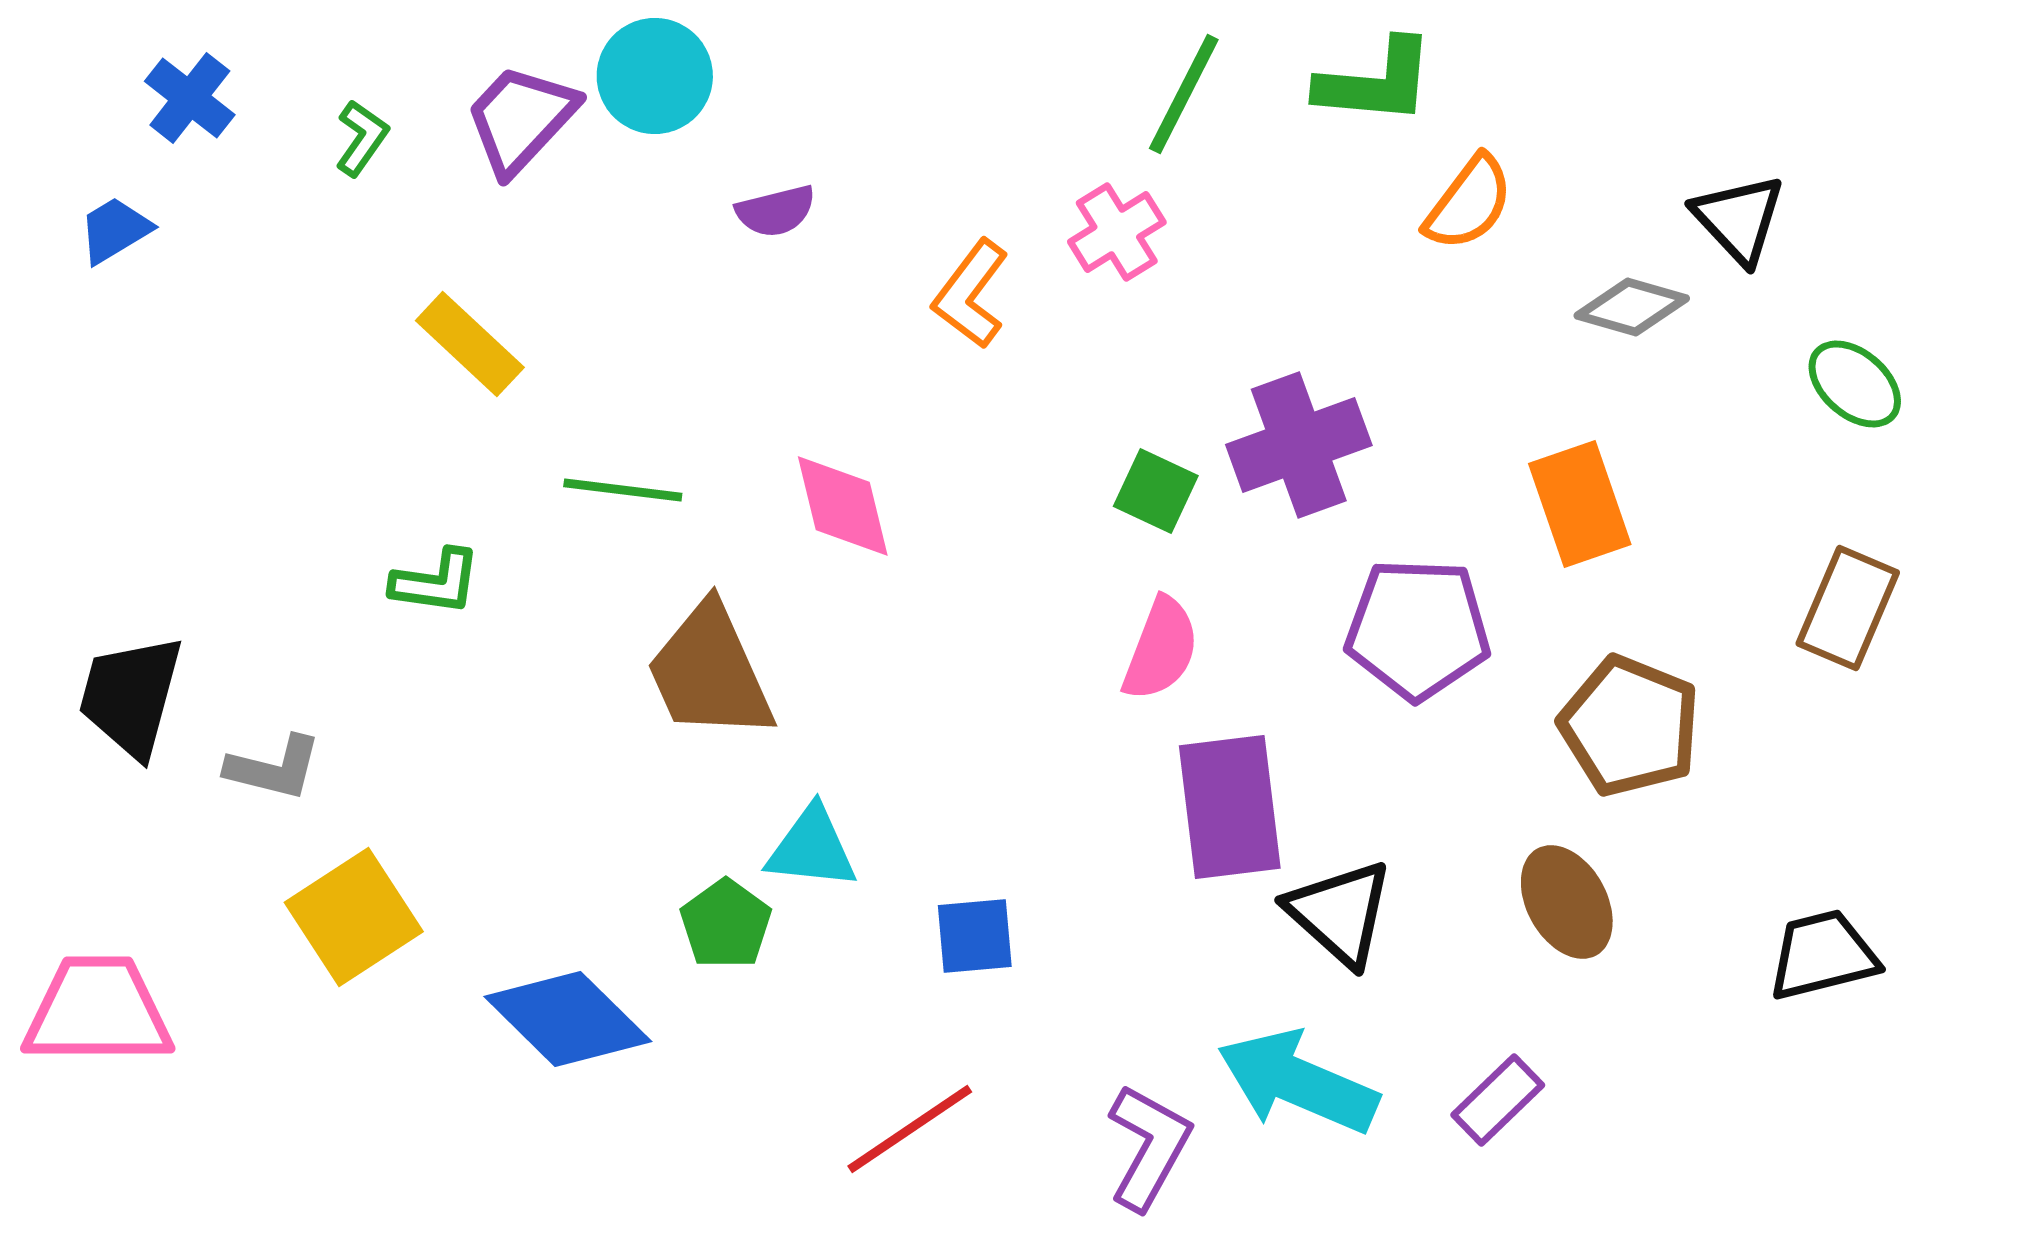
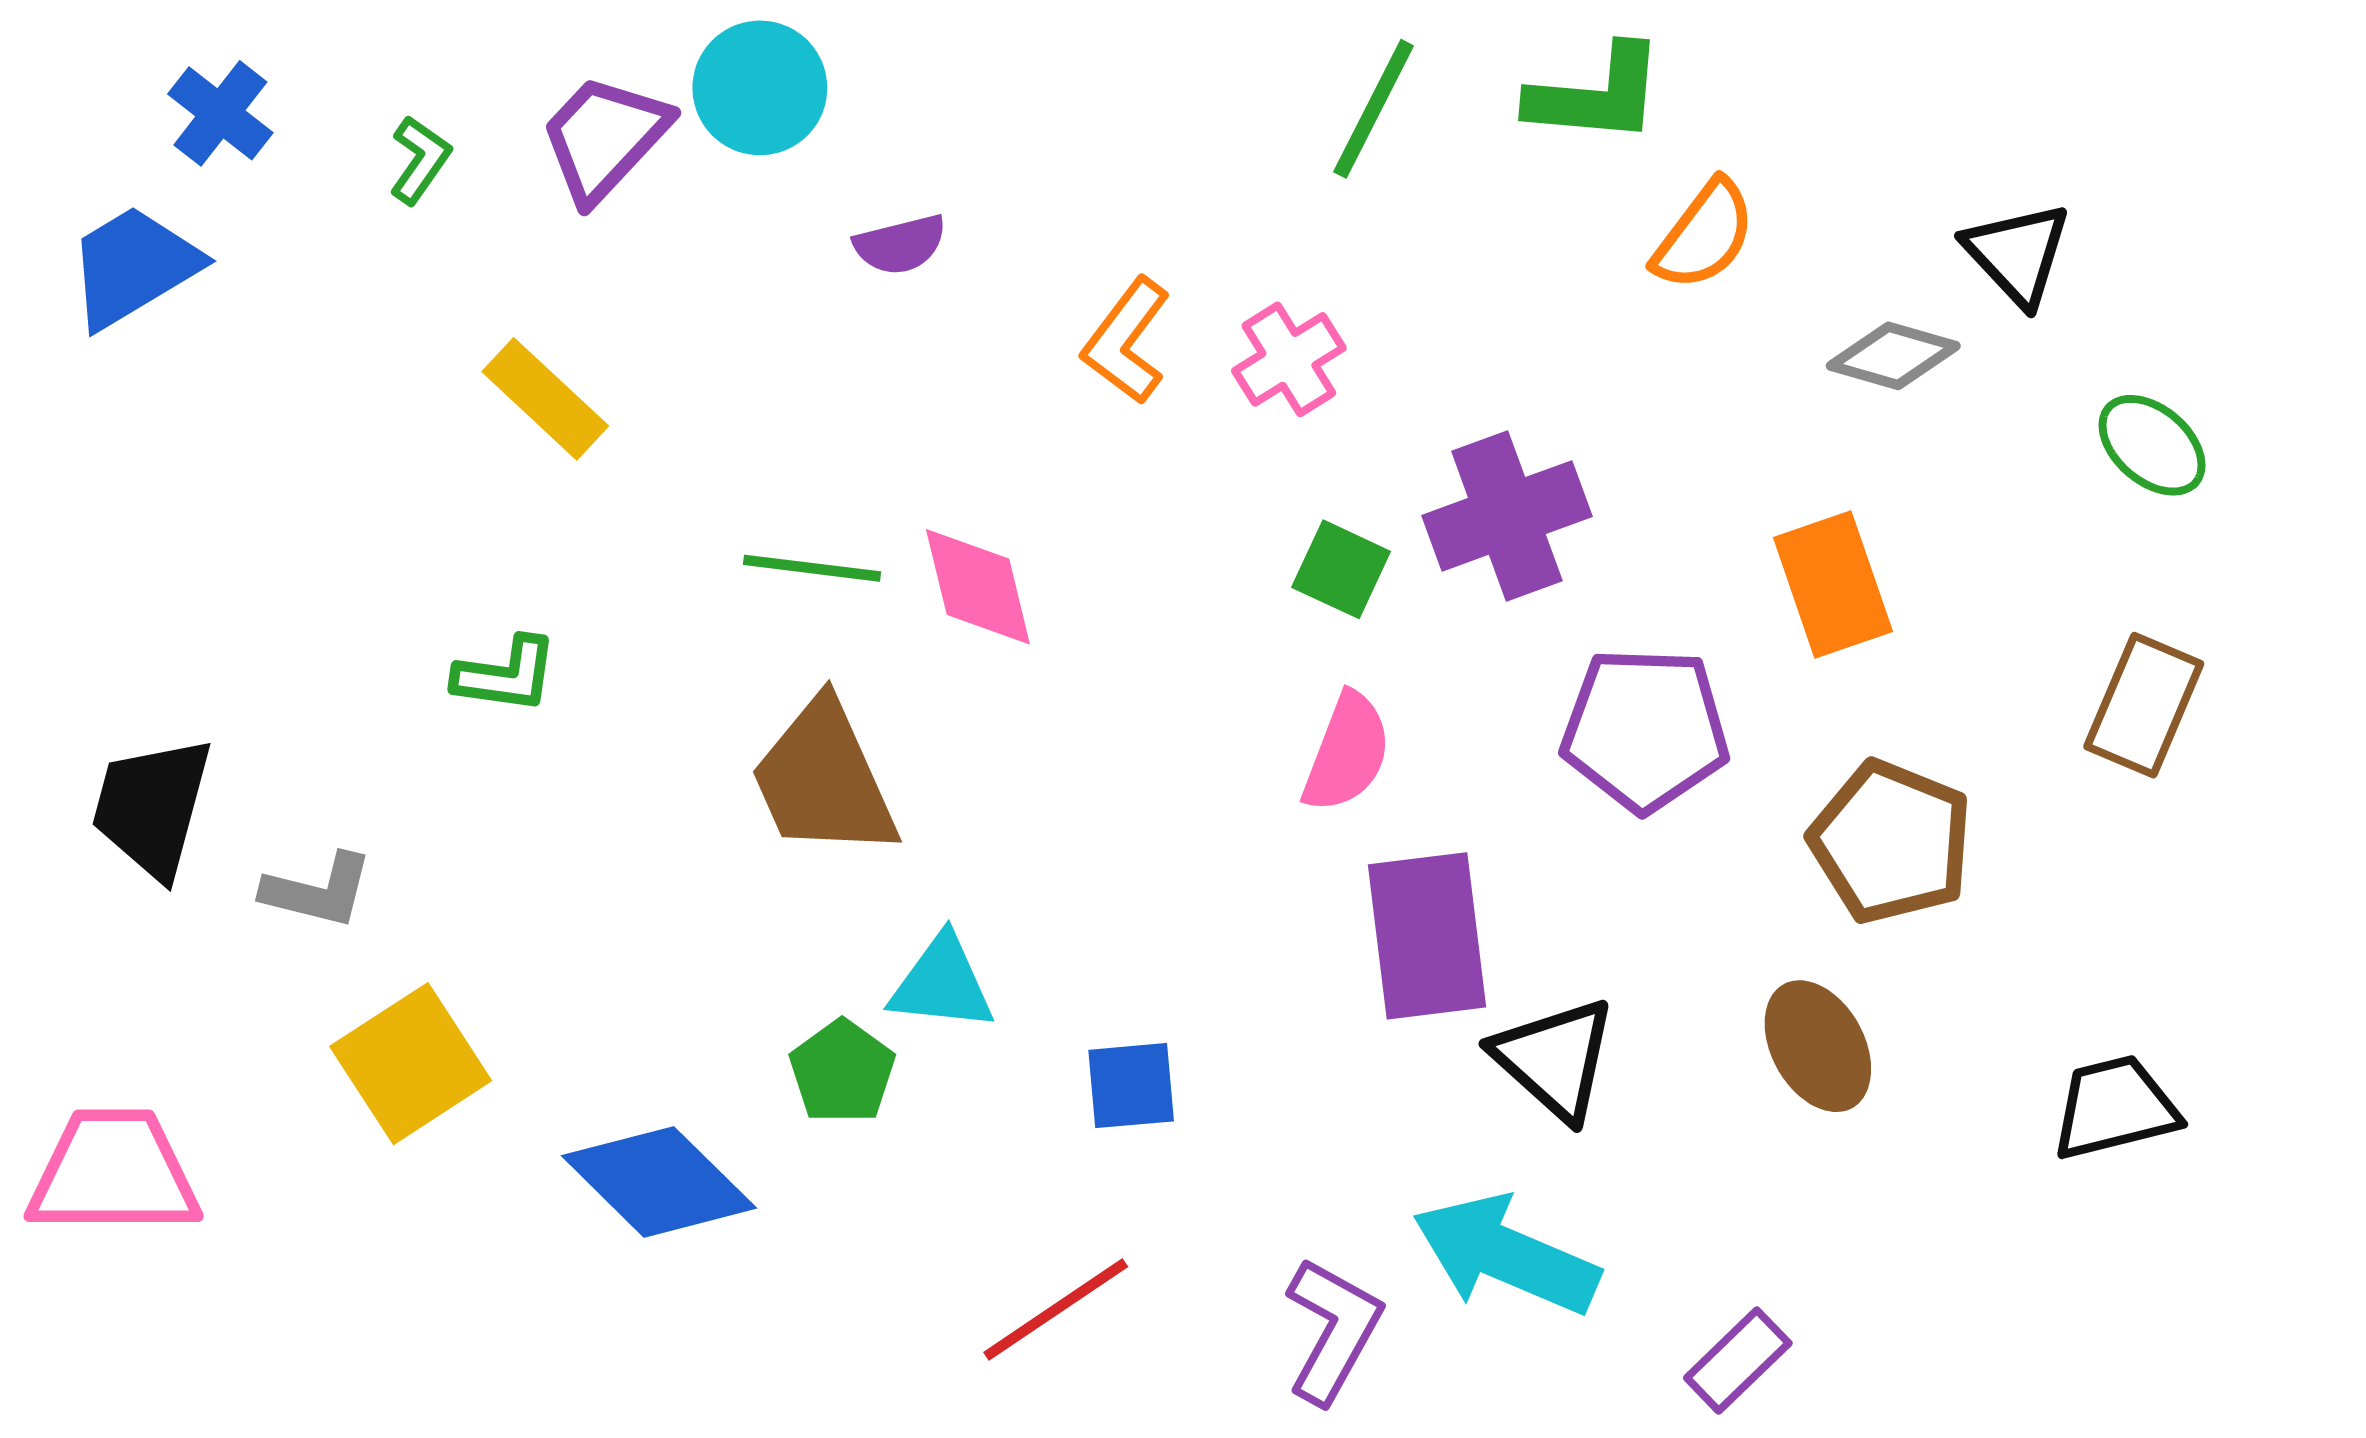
blue trapezoid: (115, 230) -> (133, 267), size x1.6
pink cross: (1117, 232) -> (1289, 359), moved
green line: (623, 490) -> (812, 568), moved
purple rectangle: (1498, 1100) -> (1738, 1361), moved

